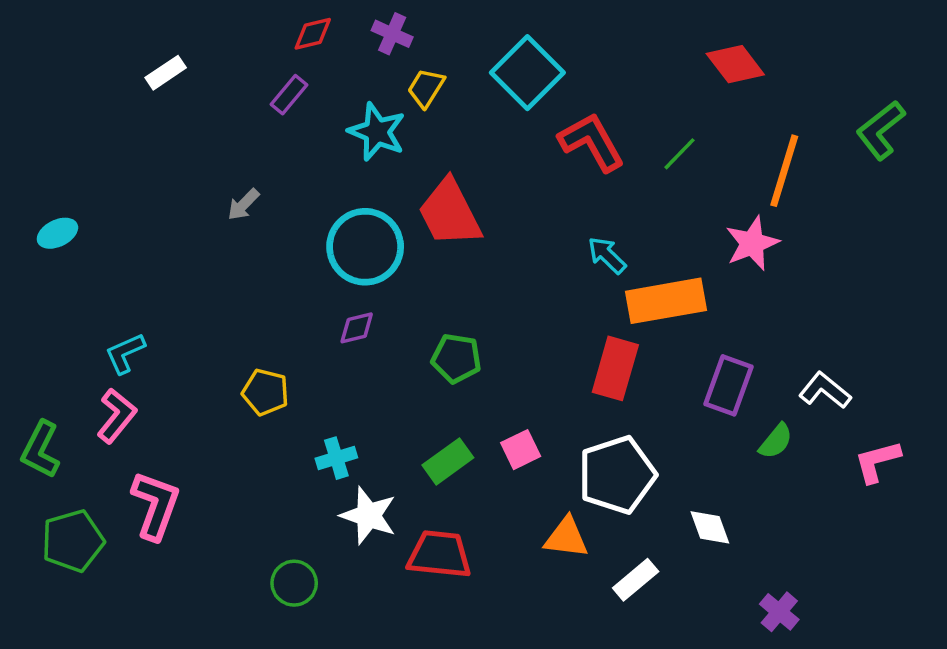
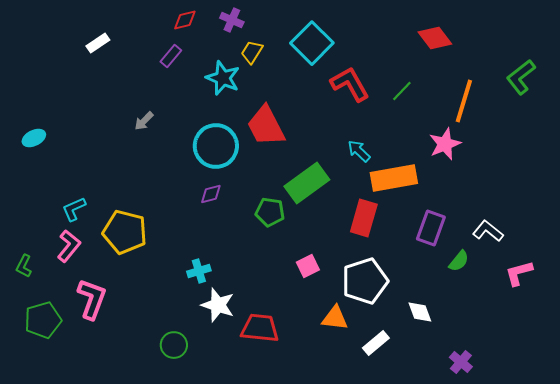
yellow pentagon: (265, 392) -> (125, 232), moved, size x1.6
green L-shape: (41, 450) -> (24, 266), size x0.7
green rectangle: (448, 461) -> (307, 183), moved, size x1.5

